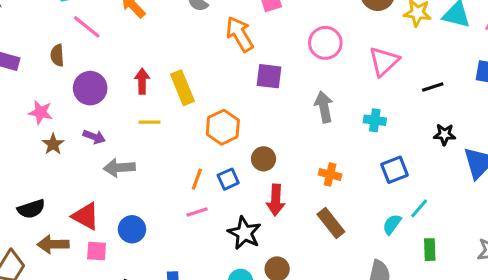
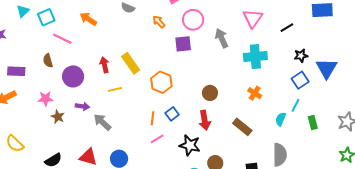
orange arrow: (240, 34) -> (159, 22), size x0.6
pink circle: (325, 43) -> (193, 20), moved
gray arrow: (324, 107) -> (222, 38), moved
cyan cross: (375, 120) -> (255, 57), size x1.6
brown circle: (264, 159) -> (210, 93), moved
gray arrow: (119, 168) -> (102, 122), turned 60
blue square: (394, 170) -> (300, 80), moved
orange cross: (330, 174) -> (255, 93), moved, turned 32
green rectangle: (430, 250) -> (313, 123), moved

